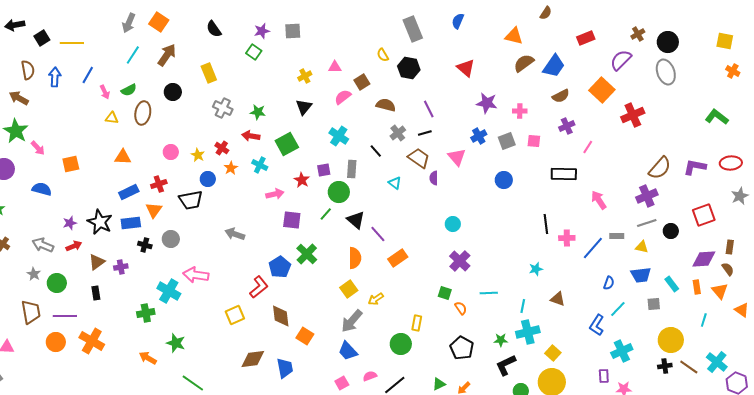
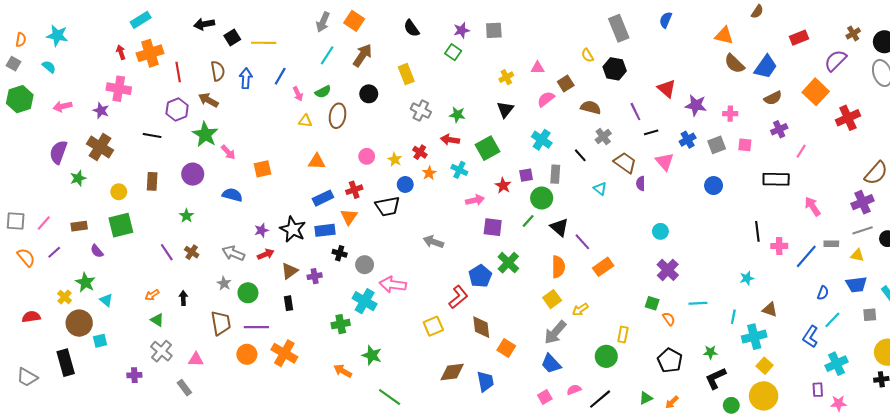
brown semicircle: (524, 63) -> (734, 64), turned -100
red triangle: (466, 68) -> (667, 89), moved
black line: (425, 133) -> (651, 132), moved
gray circle: (171, 239) -> (365, 265), moved
cyan cross: (528, 332) -> (754, 337), moved

